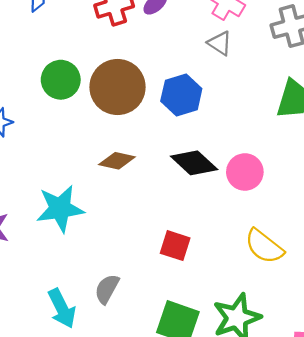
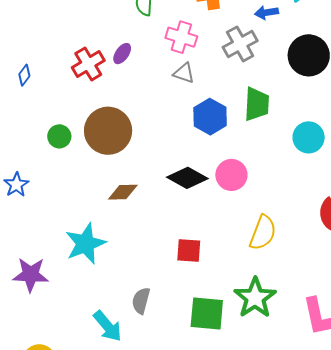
green circle: (61, 80) -> (59, 136), size x0.7
blue hexagon: (181, 95) -> (210, 117), moved
yellow semicircle: (264, 246) -> (263, 233), turned -93

